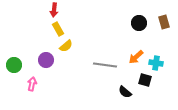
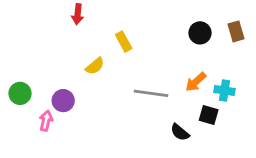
yellow rectangle: (58, 29) -> (124, 42), moved
purple circle: (46, 60) -> (63, 101), moved

